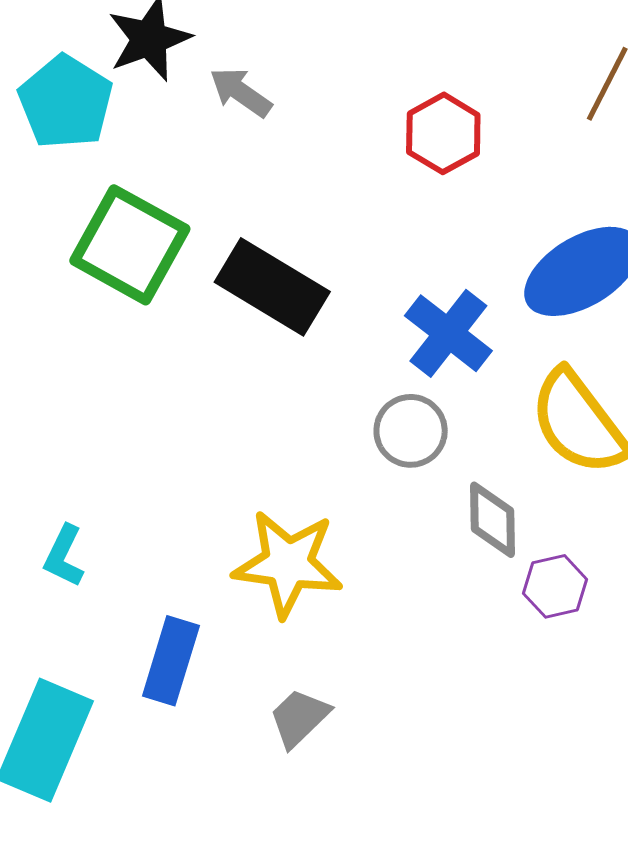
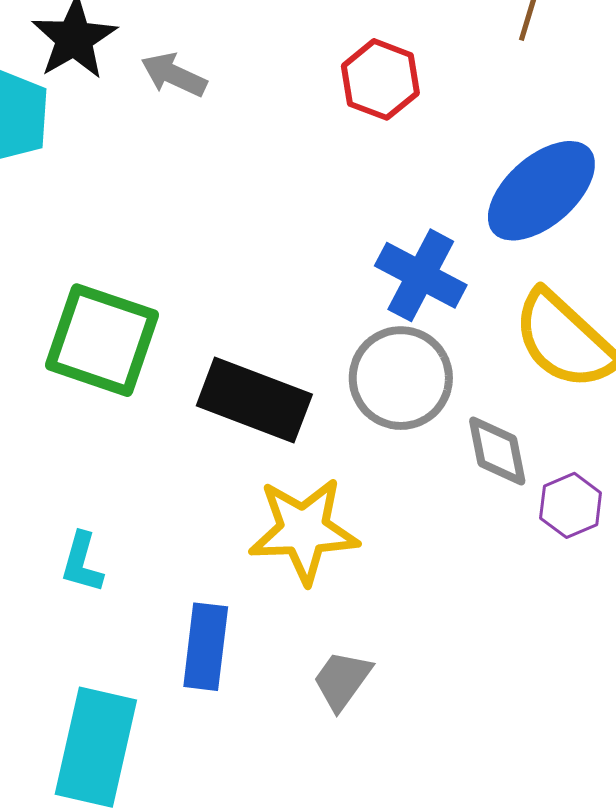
green square: (130, 245) -> (102, 340), moved
black rectangle: (272, 287) -> (254, 400), moved
gray circle: (411, 431) -> (401, 378), size x1.4

